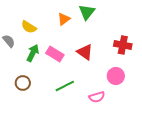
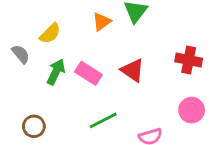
yellow semicircle: (29, 27) -> (50, 33), turned -77
pink circle: (116, 76) -> (192, 110), moved
brown circle: (23, 83) -> (34, 126), moved

